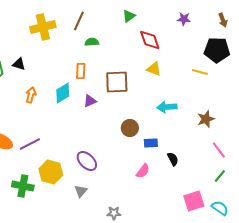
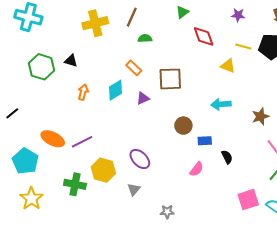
yellow triangle: (154, 69) -> (228, 66), moved
orange rectangle: (81, 71) -> (134, 68), turned -49
yellow line: (200, 72) -> (243, 47), moved

